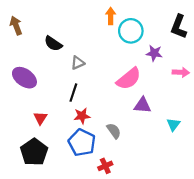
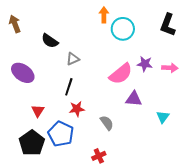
purple star: (154, 53) -> (145, 64), moved
blue pentagon: (82, 143) -> (61, 134), moved

